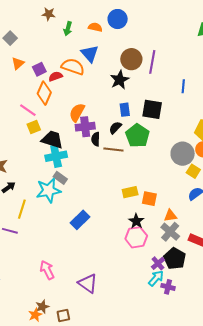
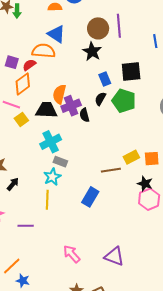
green arrow: (68, 29) -> (17, 11), moved
purple square: (39, 69) -> (12, 62), turned -32
orange diamond: (44, 93) -> (23, 84), turned 45
black trapezoid: (52, 140) -> (46, 110), moved
brown line: (113, 150) -> (111, 170), moved
cyan star: (49, 190) -> (52, 177), size x0.7
yellow line: (22, 209) -> (47, 200), moved

